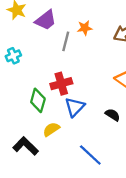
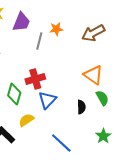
purple trapezoid: (46, 20) -> (21, 22), turned -30
black semicircle: (113, 115) -> (81, 107), turned 56

